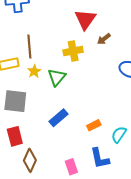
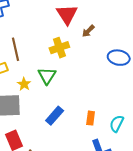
yellow star: (34, 71) -> (24, 84), moved
orange rectangle: (94, 125) -> (91, 118), turned -48

